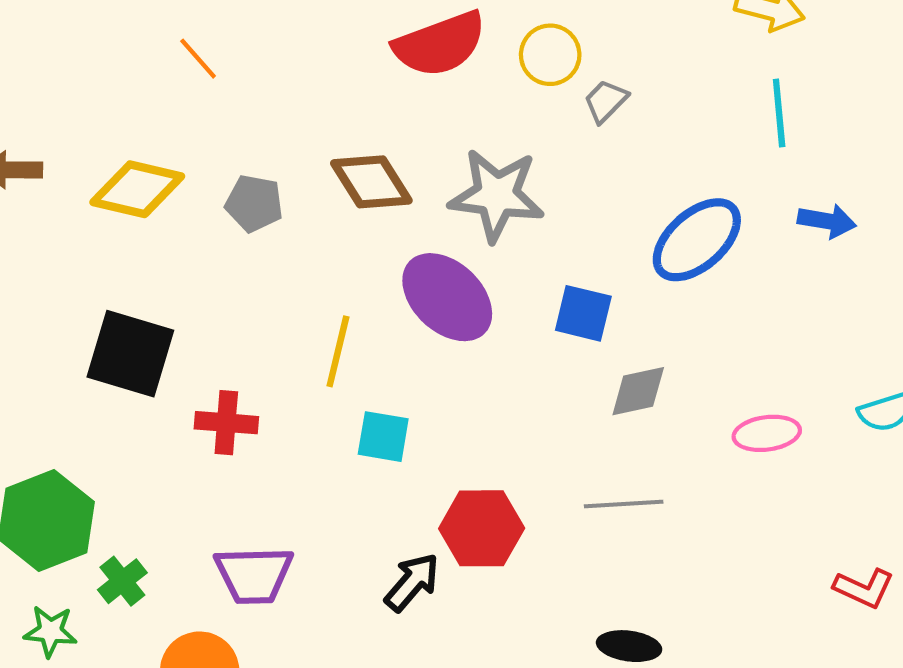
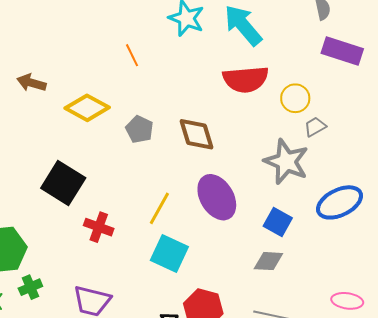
gray star: (497, 195) -> (286, 162), moved
gray diamond: (638, 391) -> (268, 261), moved
cyan square: (383, 437) -> (169, 253), size x1.4

